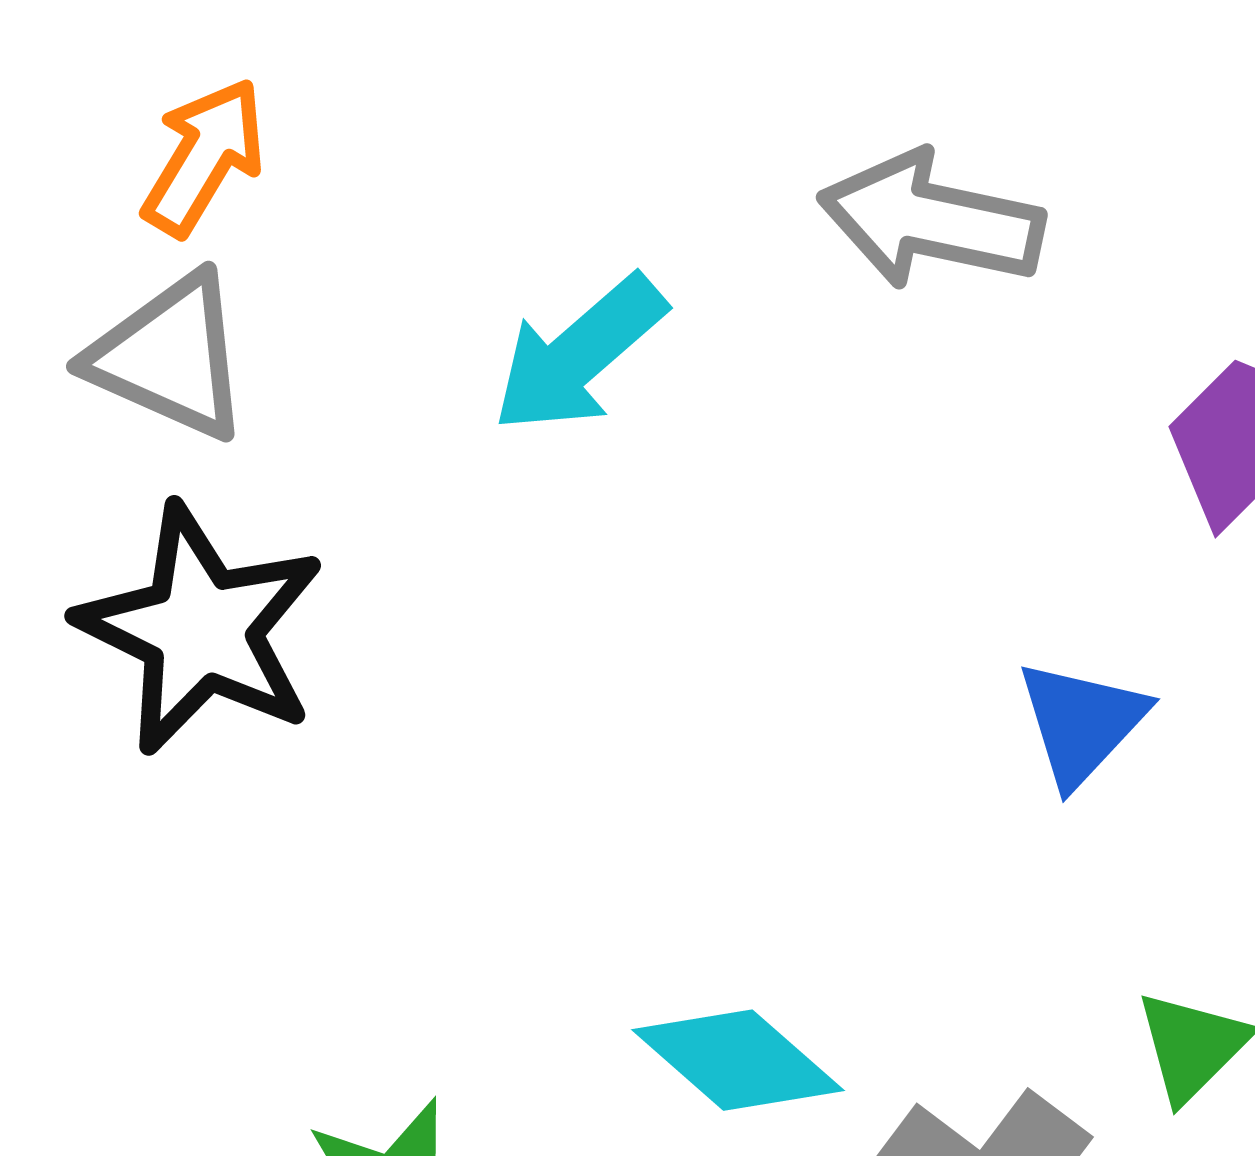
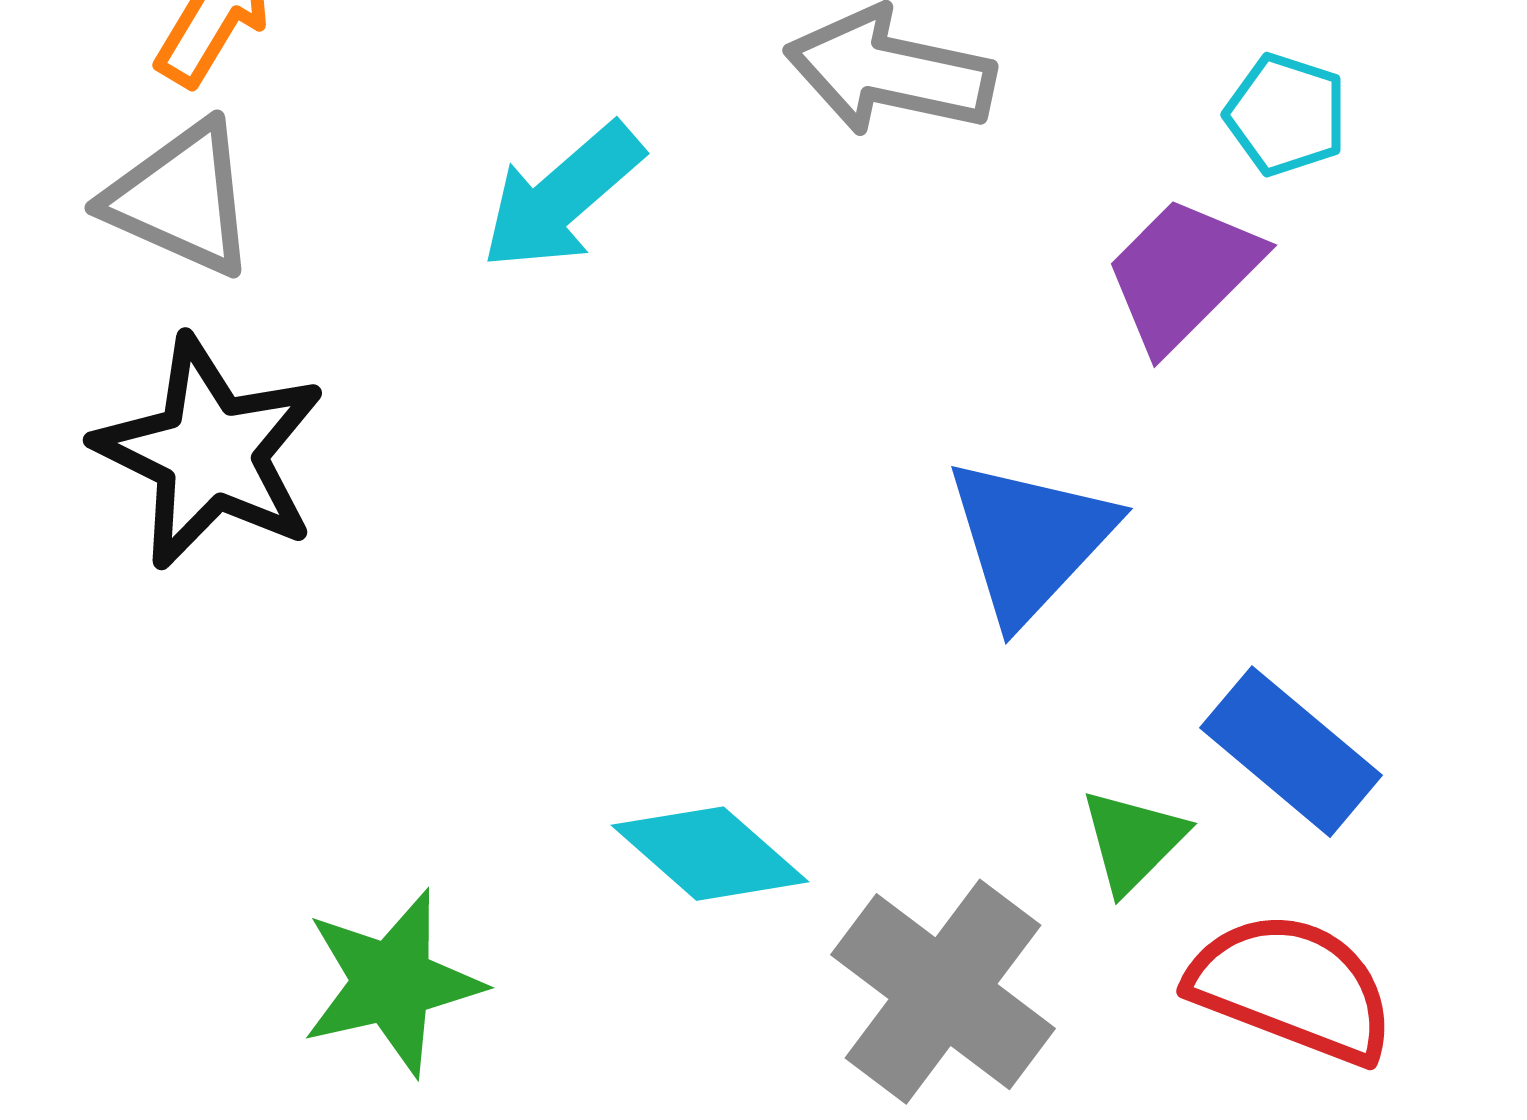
blue triangle: (1082, 723) -> (1030, 540), size x1.4

